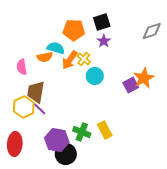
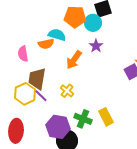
purple star: (104, 41) -> (96, 46), moved
yellow cross: (84, 59) -> (67, 91), moved
orange arrow: (70, 60) -> (74, 60), moved
cyan circle: (95, 76) -> (93, 23), moved

